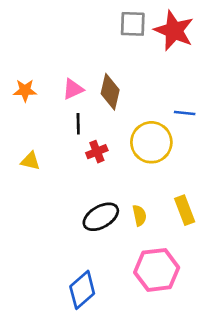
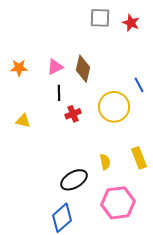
red star: (174, 31) -> (131, 23), size x0.6
blue line: (185, 113) -> (139, 85), turned 56
black ellipse: (101, 217) -> (74, 180), moved

